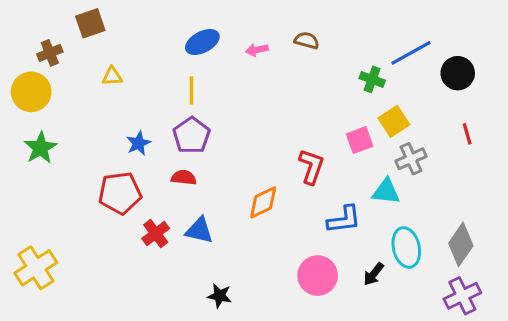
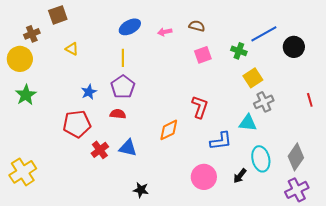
yellow triangle: (112, 76) -> (72, 49), turned 32
red line: (467, 134) -> (310, 100), moved
pink square: (360, 140) -> (203, 55), moved

